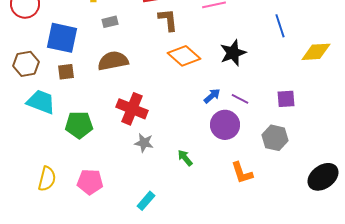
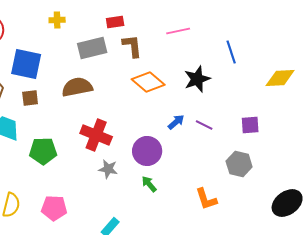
gray rectangle: (110, 22) -> (92, 48), moved, size x1.8
blue line: (280, 26) -> (231, 52), moved
purple circle: (225, 125) -> (147, 151), moved

